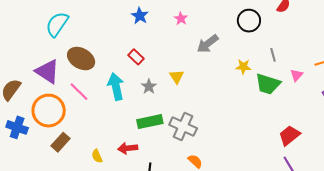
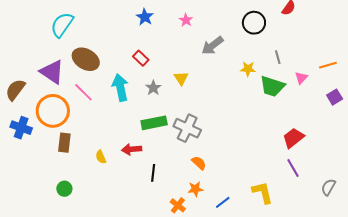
brown rectangle: (61, 142) -> (64, 143), turned -36

